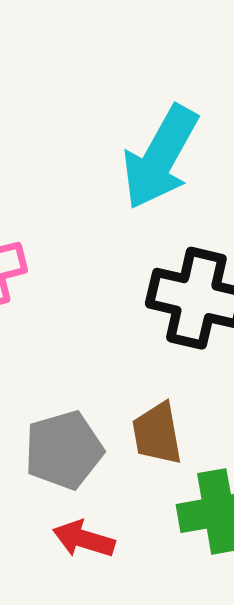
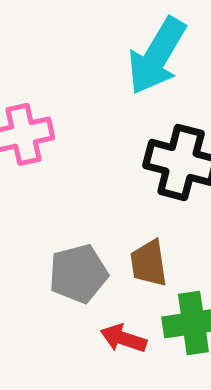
red arrow: (84, 539) -> (123, 338), moved

